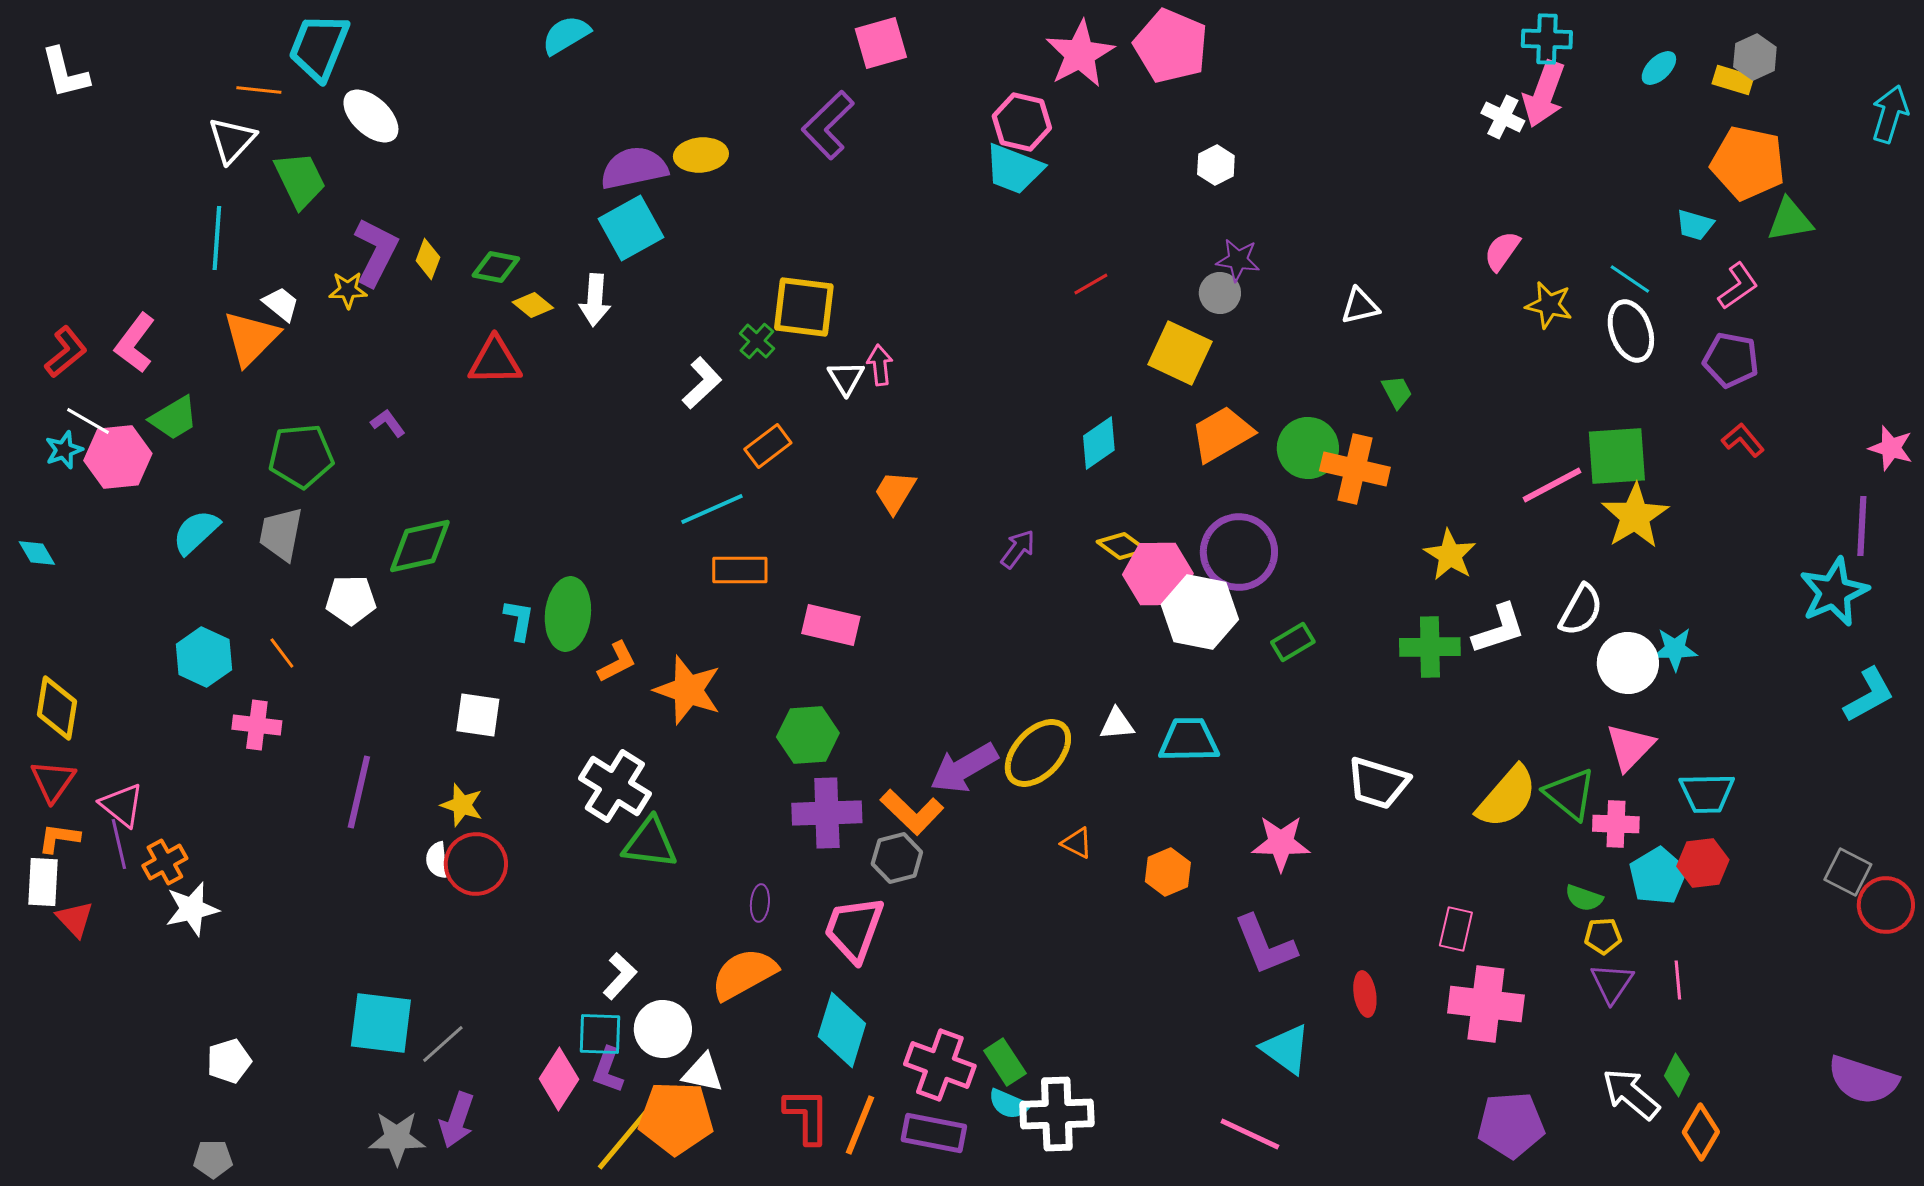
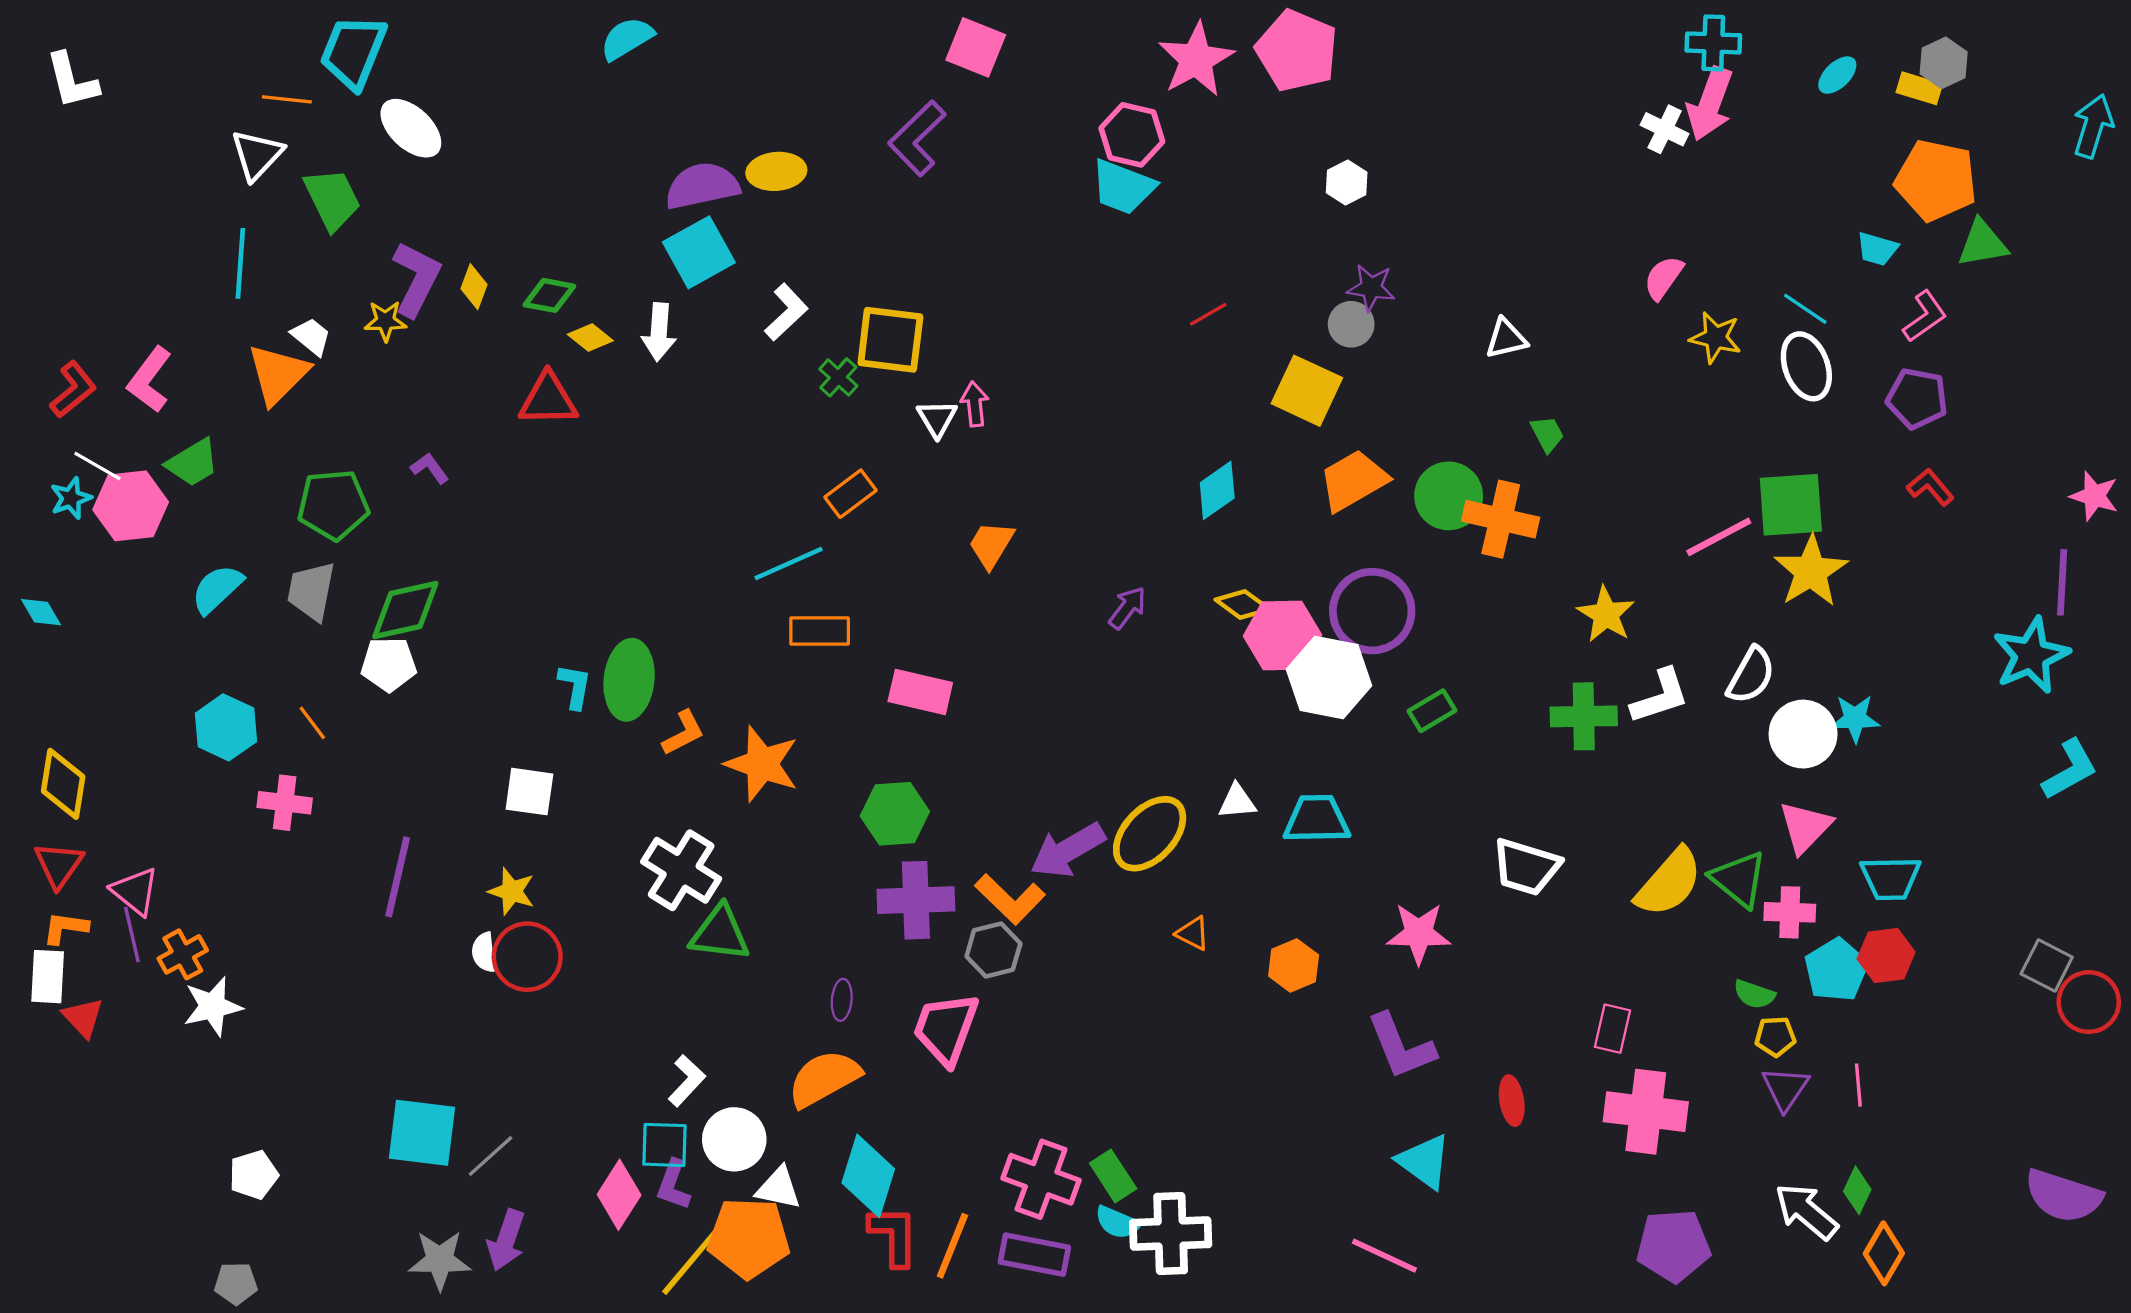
pink square: (881, 43) -> (976, 47), turned 38
white L-shape: (702, 383) -> (786, 312), moved
green diamond: (420, 546) -> (405, 610), moved
cyan diamond: (842, 1030) -> (868, 1176), moved

